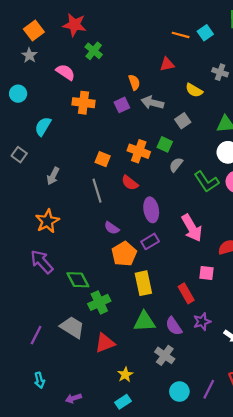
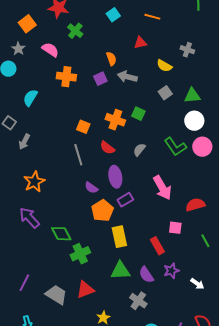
orange square: (34, 30) -> (27, 24), moved
cyan square: (205, 33) -> (113, 15), moved
gray star: (29, 55) -> (18, 49), moved
gray square: (183, 121) -> (165, 93), moved
gray semicircle: (176, 165) -> (139, 150), moved
gray arrow: (53, 176) -> (24, 142), moved
purple ellipse: (151, 210) -> (115, 177), moved
gray trapezoid: (72, 327) -> (56, 295), moved

